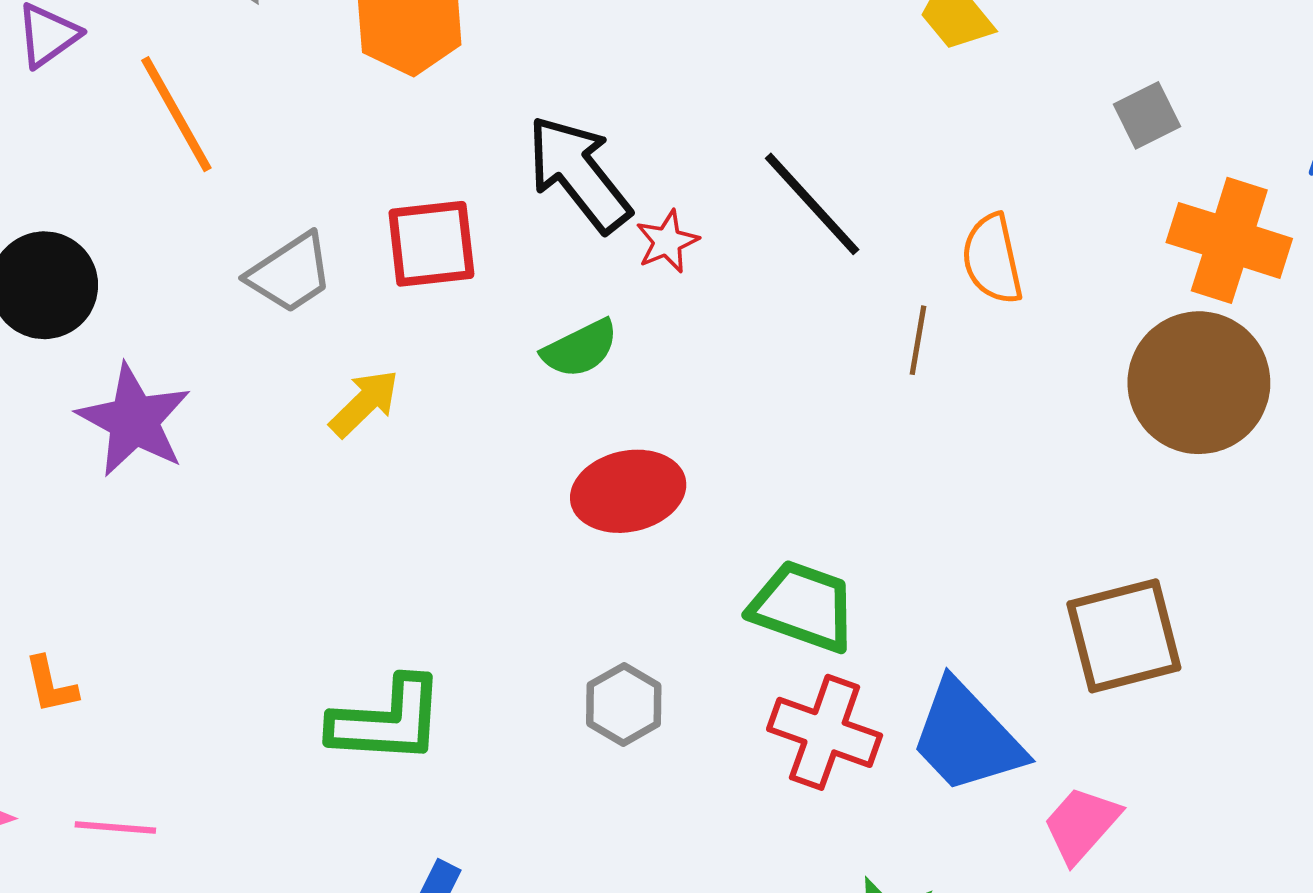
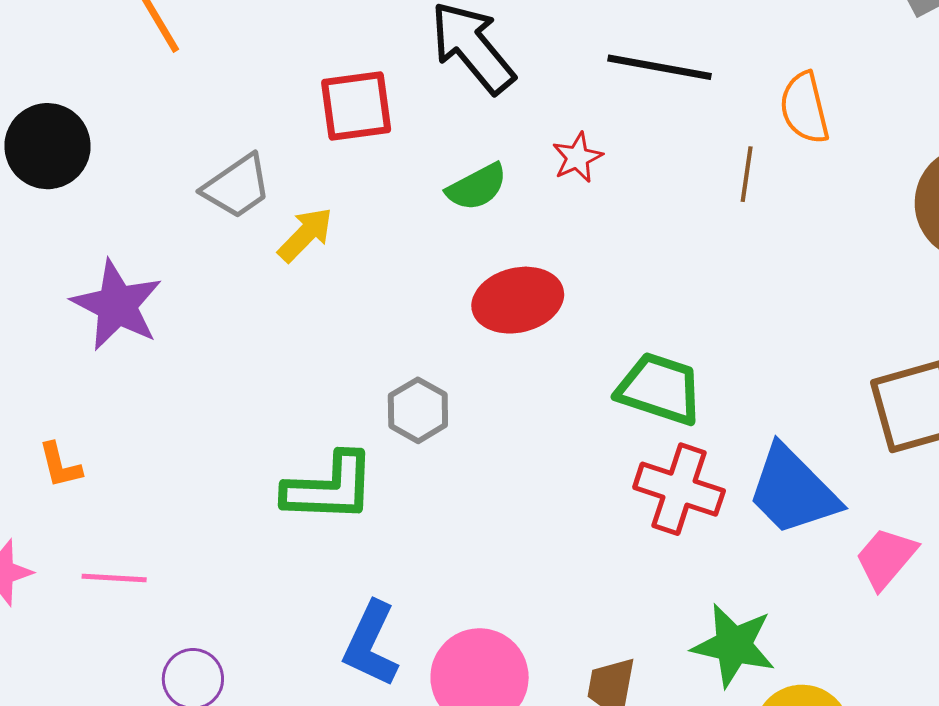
black line: (812, 204) -> (659, 67), turned -36
red star: (667, 242) -> (577, 158), moved
gray trapezoid: (290, 273) -> (237, 186), moved
purple star: (134, 420) -> (117, 305), moved
gray hexagon: (624, 704) -> (418, 410), moved

